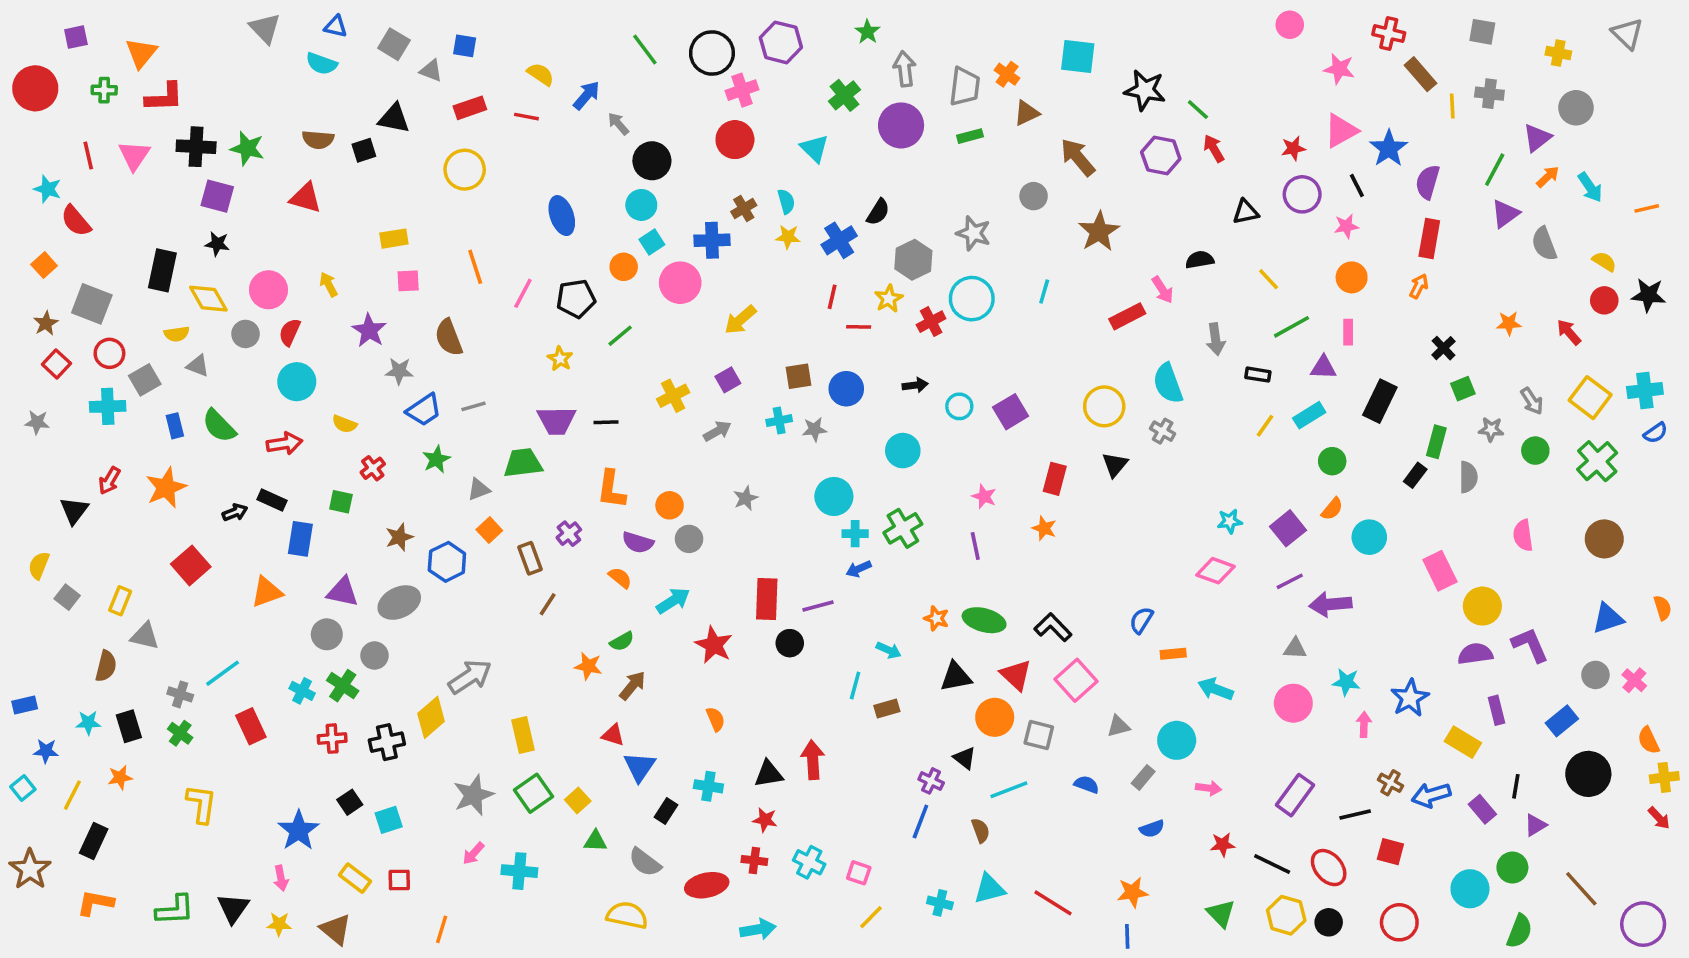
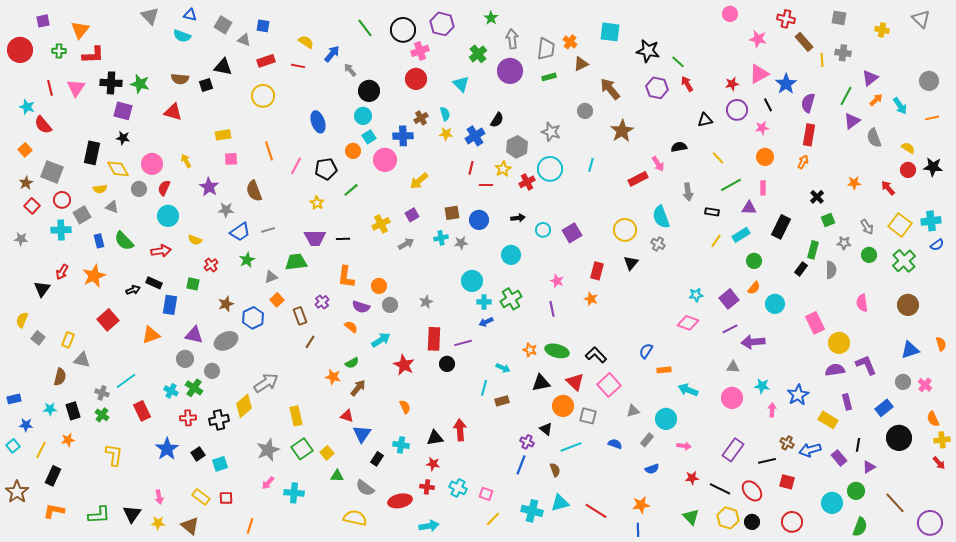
gray circle: (1576, 108) -> (929, 81), moved
gray star: (746, 498) -> (426, 302), moved
blue star: (299, 830) -> (167, 449), moved
cyan cross: (940, 903) -> (532, 511), size x1.5

